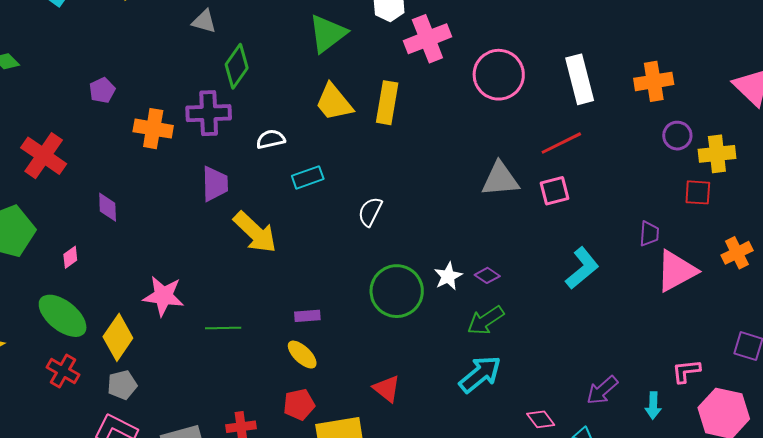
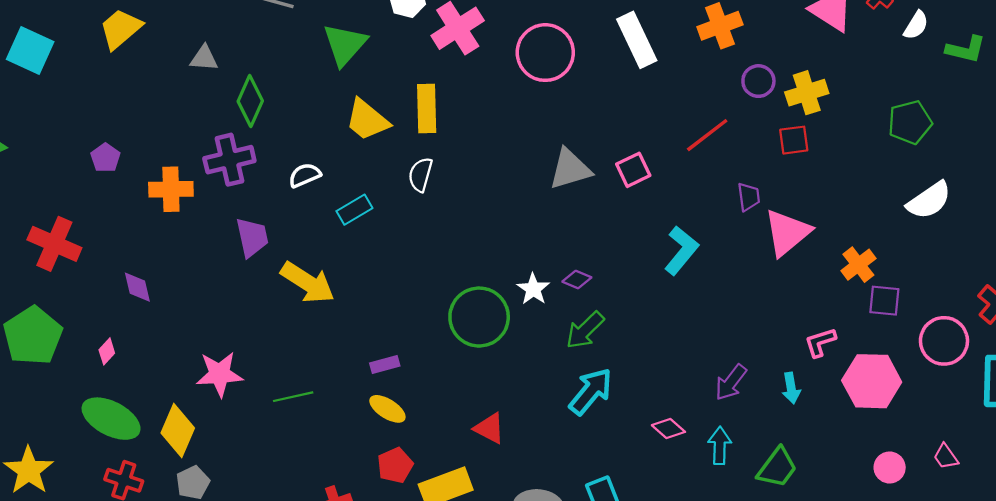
red line: (561, 143) -> (707, 135), moved
white semicircle: (370, 212) -> (420, 175), moved
orange cross: (737, 253) -> (858, 265), moved

